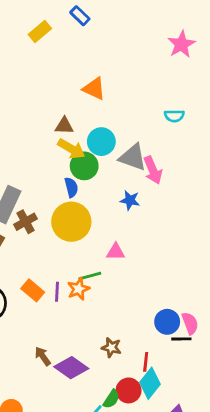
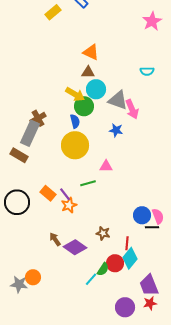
brown triangle: (64, 126) -> (88, 72), moved
brown cross: (26, 222) -> (38, 118), moved
orange star: (78, 289) -> (69, 205), moved
purple line: (57, 292) -> (65, 194), turned -40

